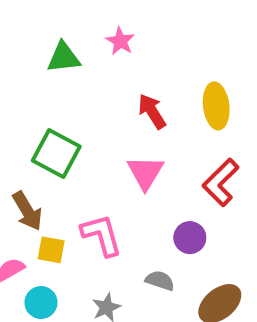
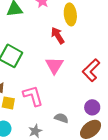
yellow ellipse: (216, 106) -> (70, 14), moved
purple circle: (190, 238) -> (92, 107), moved

